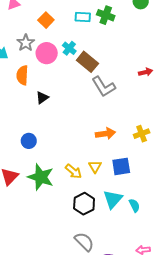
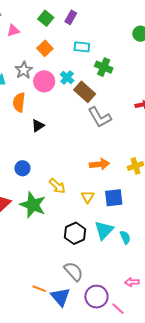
green cross: (106, 15) -> (104, 67), moved
yellow arrow: (73, 171) -> (57, 186), moved

